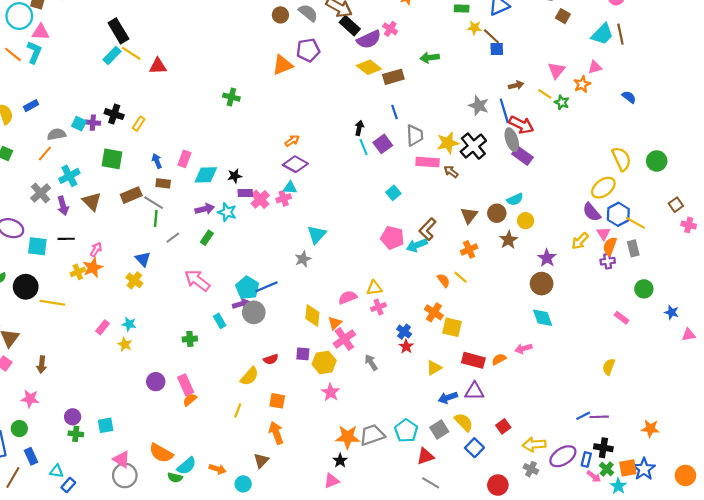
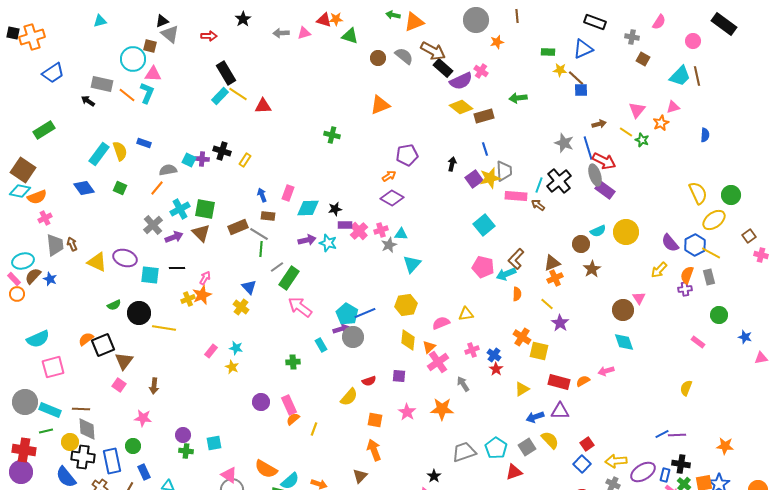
purple pentagon: (308, 50) -> (407, 155), moved
blue semicircle: (629, 97) -> (705, 135), turned 56
blue rectangle: (31, 106) -> (144, 143), turned 48
yellow star: (448, 143) -> (490, 178), moved
cyan line: (364, 147) -> (539, 185), moved, turned 42
green square: (112, 159) -> (205, 209), moved
cyan triangle: (290, 188) -> (401, 234), moved
yellow ellipse: (603, 188) -> (714, 220), moved
cyan square: (393, 193) -> (484, 225), size x1.5
purple arrow: (63, 206) -> (174, 237), turned -96
brown triangle: (469, 215) -> (552, 263), moved, turned 30
yellow circle: (526, 221) -> (626, 232), moved, size x1.6
pink triangle: (603, 233) -> (639, 298), moved
green rectangle: (207, 238) -> (289, 278), moved, size x1.6
purple star: (547, 258) -> (560, 323), moved
gray star: (303, 259) -> (389, 245), moved
orange semicircle: (444, 280) -> (517, 294), moved, turned 40
pink cross: (378, 307) -> (472, 350), moved
yellow hexagon: (324, 362) -> (406, 305), moved
pink star: (331, 392) -> (407, 412), moved
yellow line: (238, 410) -> (314, 429), moved
orange star: (348, 437) -> (442, 409), moved
blue square: (474, 448) -> (582, 464), moved

